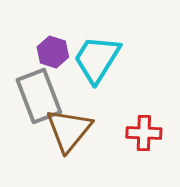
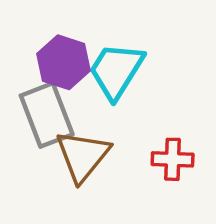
purple hexagon: (53, 52) -> (64, 62), size x1.4

